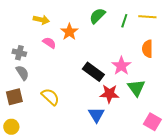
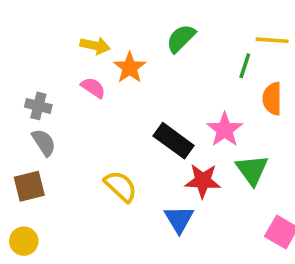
yellow arrow: (41, 20) -> (95, 46), moved
green line: (124, 21) -> (245, 66), moved
yellow semicircle: (50, 97) -> (121, 186), moved

